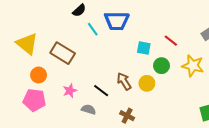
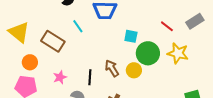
cyan line: (93, 29) -> (78, 26), moved
red line: (171, 41) -> (167, 26), moved
green circle: (161, 66) -> (148, 53), size x1.5
black line: (101, 91) -> (90, 77), turned 56

